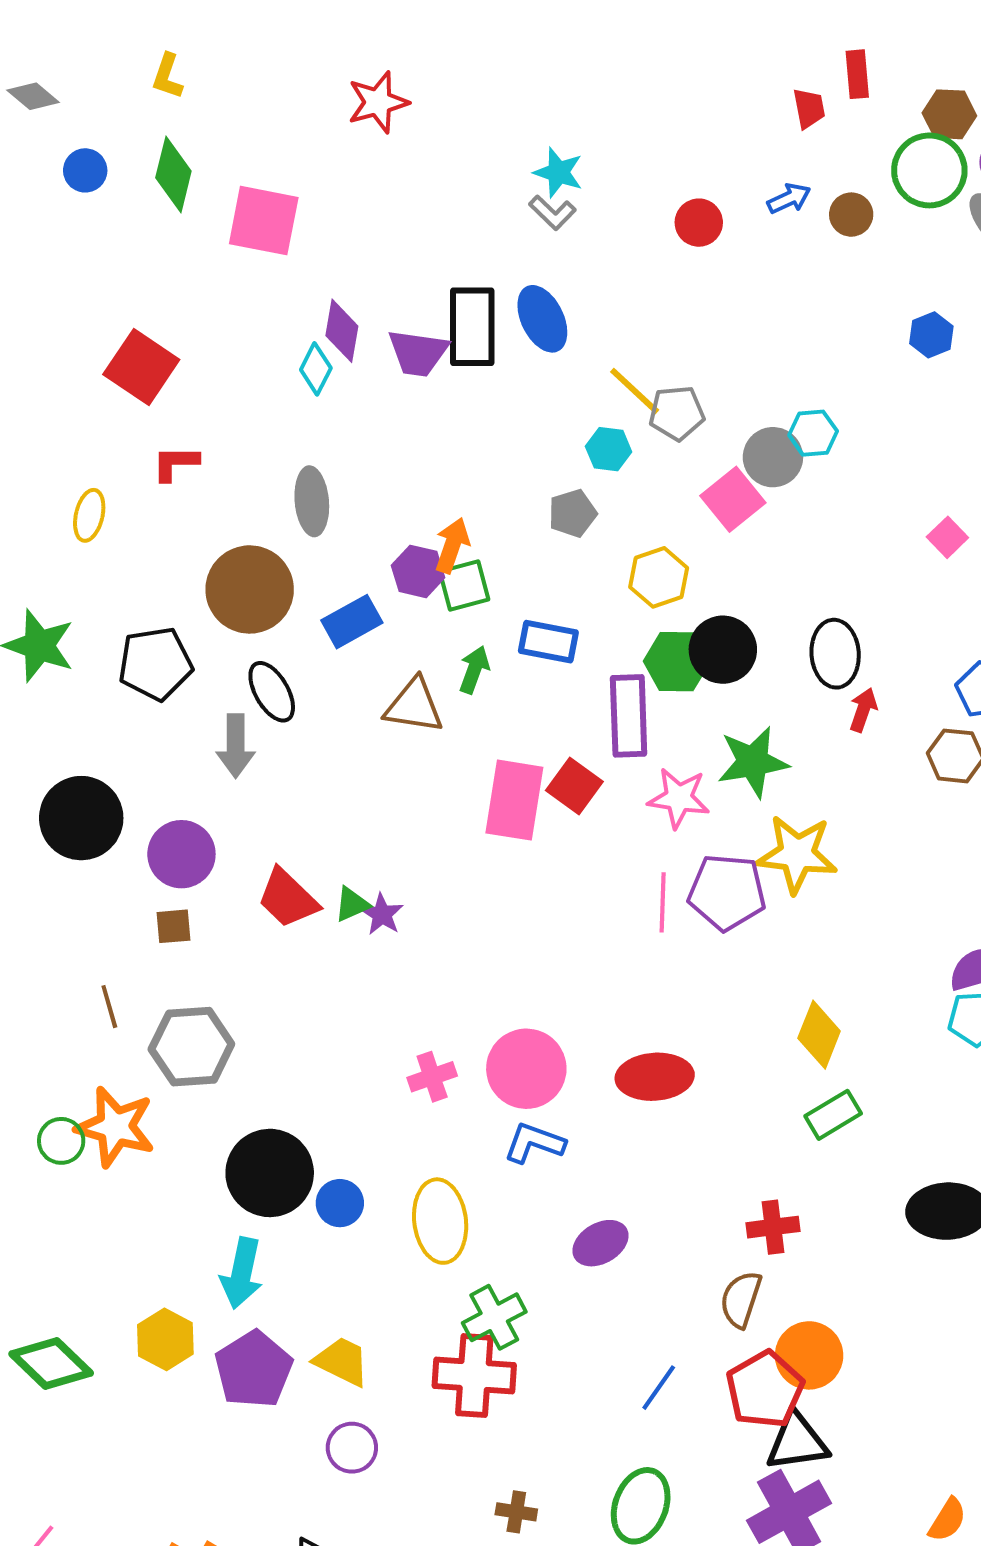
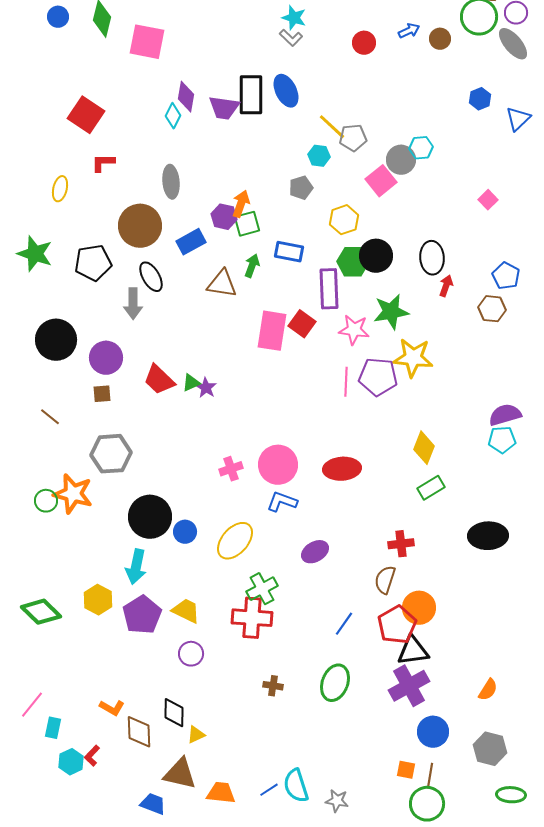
brown line: (109, 1007) -> (50, 417), moved, turned -35
yellow ellipse: (440, 1221) -> (235, 541), turned 48

